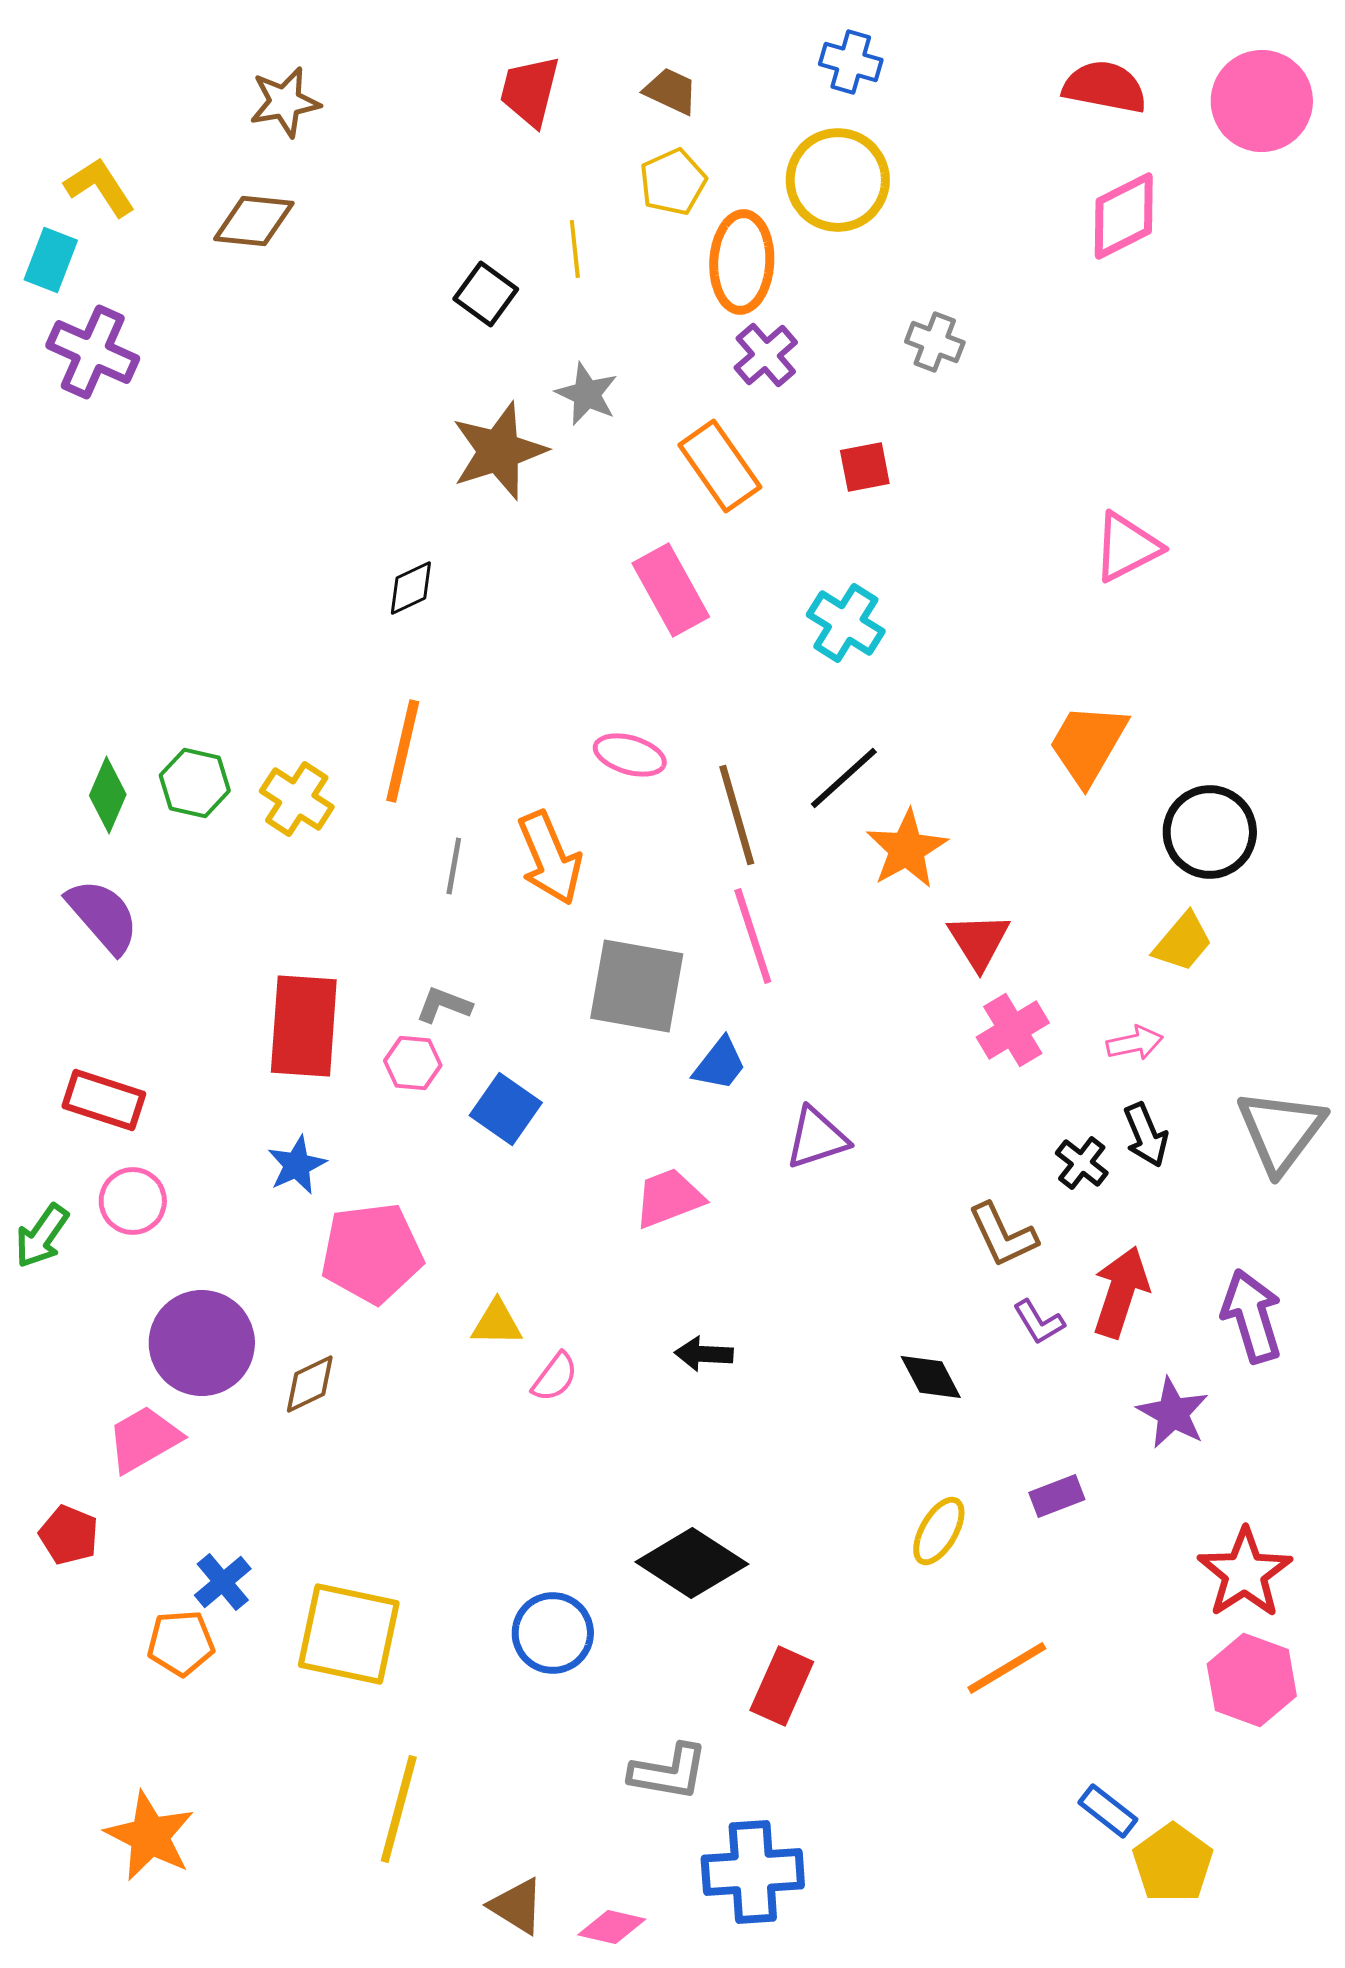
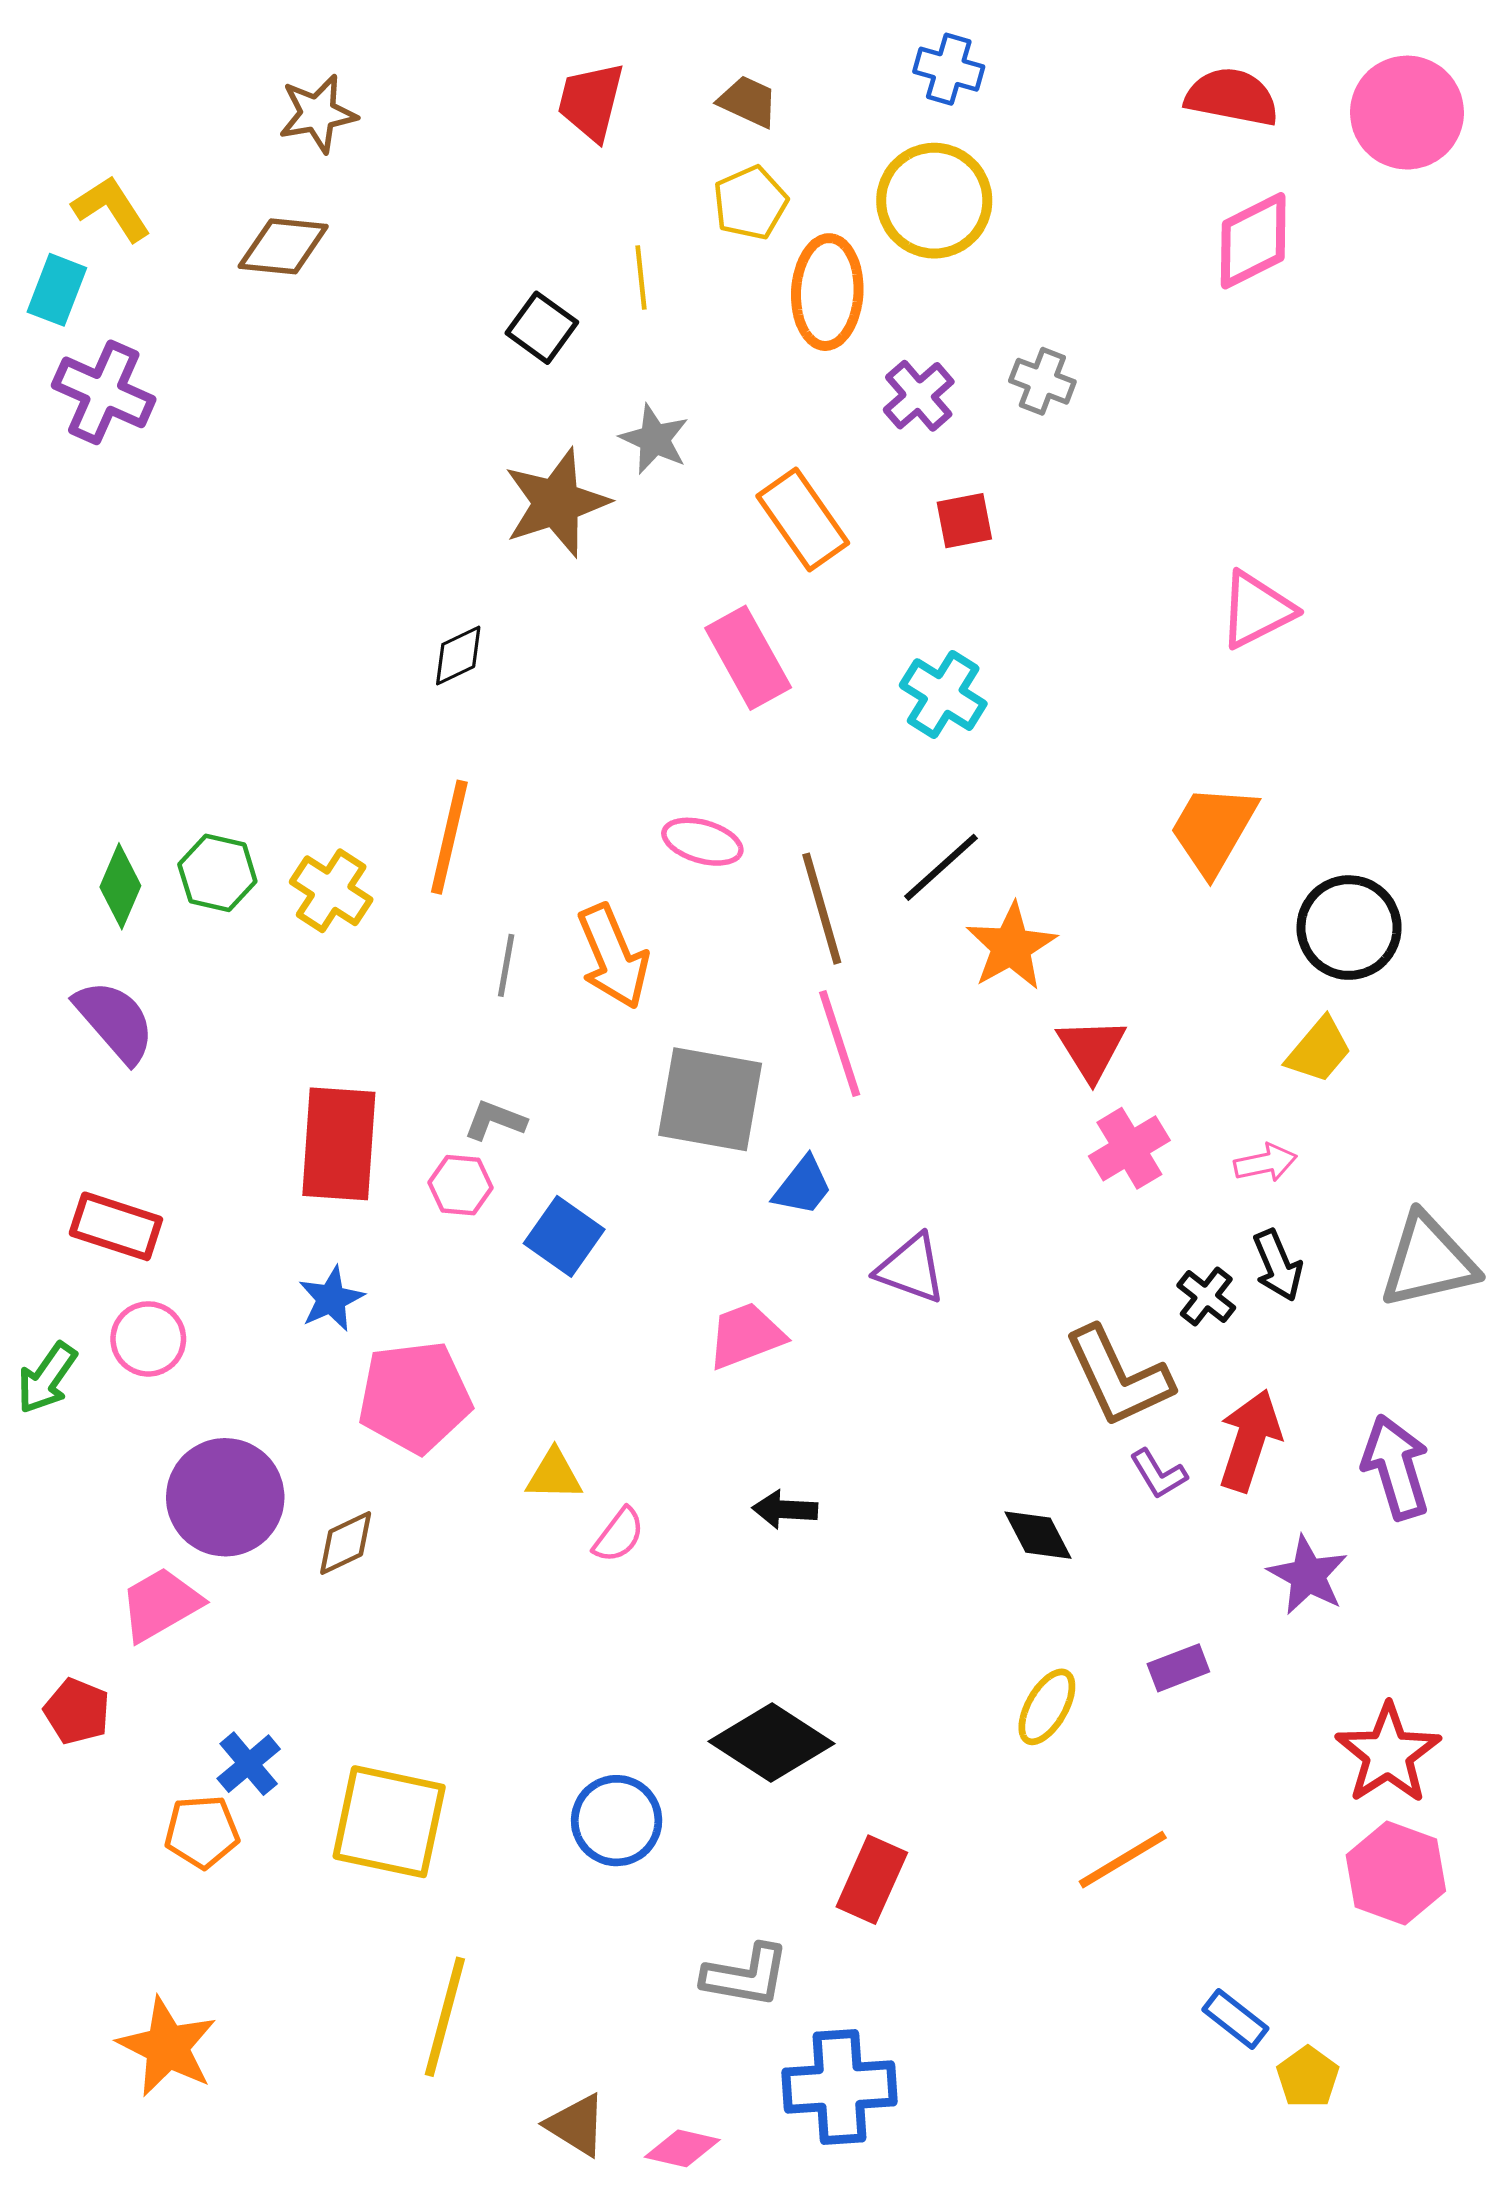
purple cross: (766, 355) -> (919, 396), moved
gray triangle: (1281, 1131) -> (1428, 1261), turned 40
purple triangle: (817, 1138) -> (911, 1269), turned 38
brown L-shape: (1003, 1235) -> (1118, 1377), size x1.4
yellow pentagon: (1173, 1863) -> (1308, 2077), size x0.7

